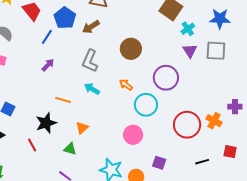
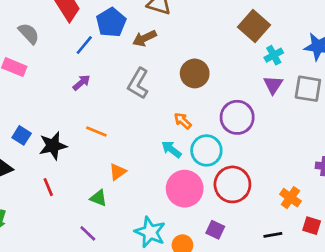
cyan arrow: (92, 89) -> (171, 149), moved
orange cross: (214, 121) -> (290, 198), moved
black star: (46, 123) -> (53, 146), moved
red circle: (187, 125) -> (232, 184), moved
pink circle: (133, 135) -> (185, 189), size x1.4

